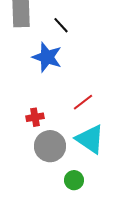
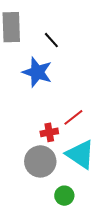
red cross: (35, 117) -> (49, 132), moved

